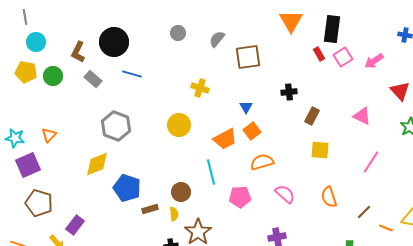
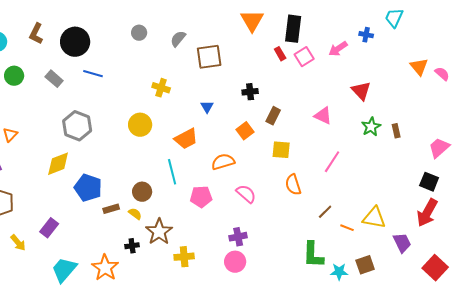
brown L-shape: (78, 52) -> (36, 34), moved
pink arrow: (374, 61) -> (338, 49), moved
orange square: (252, 131) -> (245, 131), moved
orange semicircle: (329, 197) -> (293, 185), moved
yellow semicircle: (174, 214) -> (135, 214), turned -48
purple rectangle: (75, 225) -> (49, 228), moved

